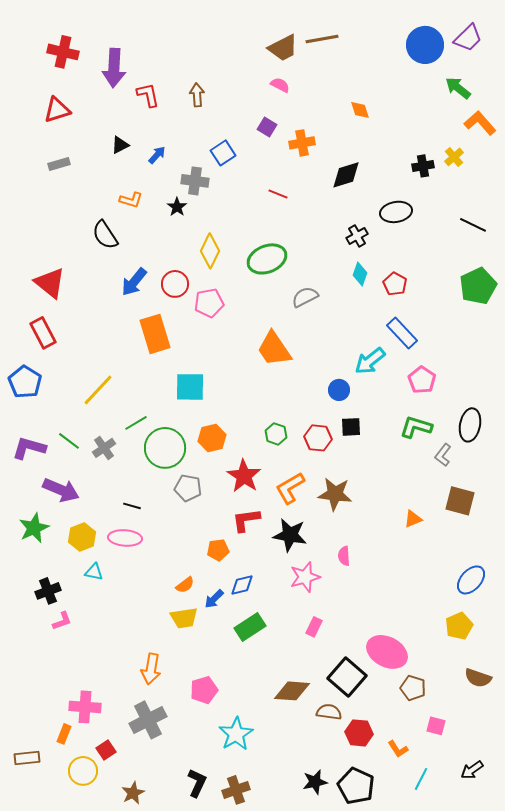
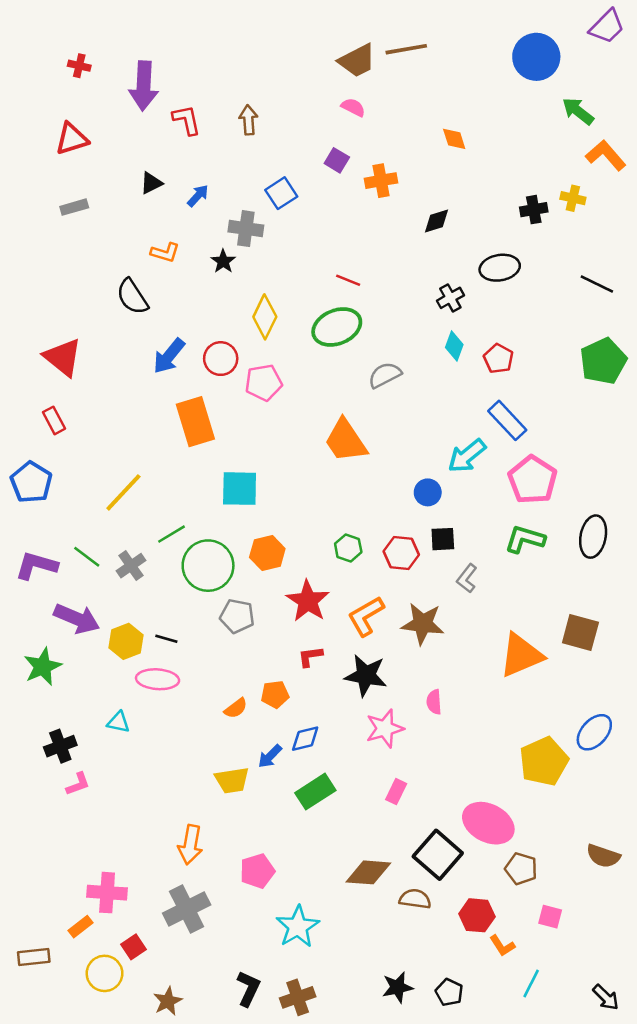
purple trapezoid: (468, 38) -> (607, 27), moved
red cross: (63, 52) -> (79, 66), size x0.6
yellow cross: (454, 157) -> (573, 198), turned -36
black diamond: (346, 175) -> (437, 221), size x0.7
red line: (278, 194) -> (348, 280), moved
red rectangle: (43, 333) -> (54, 420), size x0.7
pink pentagon: (422, 380) -> (532, 480), size x1.4
gray L-shape: (443, 455) -> (467, 578), moved
orange triangle: (413, 519) -> (521, 655), size x2.0
red L-shape: (246, 520) -> (310, 657), size x0.7
yellow hexagon: (82, 537) -> (126, 641), moved
orange semicircle: (185, 585) -> (236, 708), moved
yellow pentagon: (459, 626) -> (544, 761), moved, size x1.4
red hexagon: (359, 733) -> (477, 915), moved
orange rectangle: (64, 734) -> (81, 927), turned 30
black arrow: (472, 770) -> (606, 997), moved, turned -100
black pentagon: (356, 786) -> (449, 992), size x0.6

